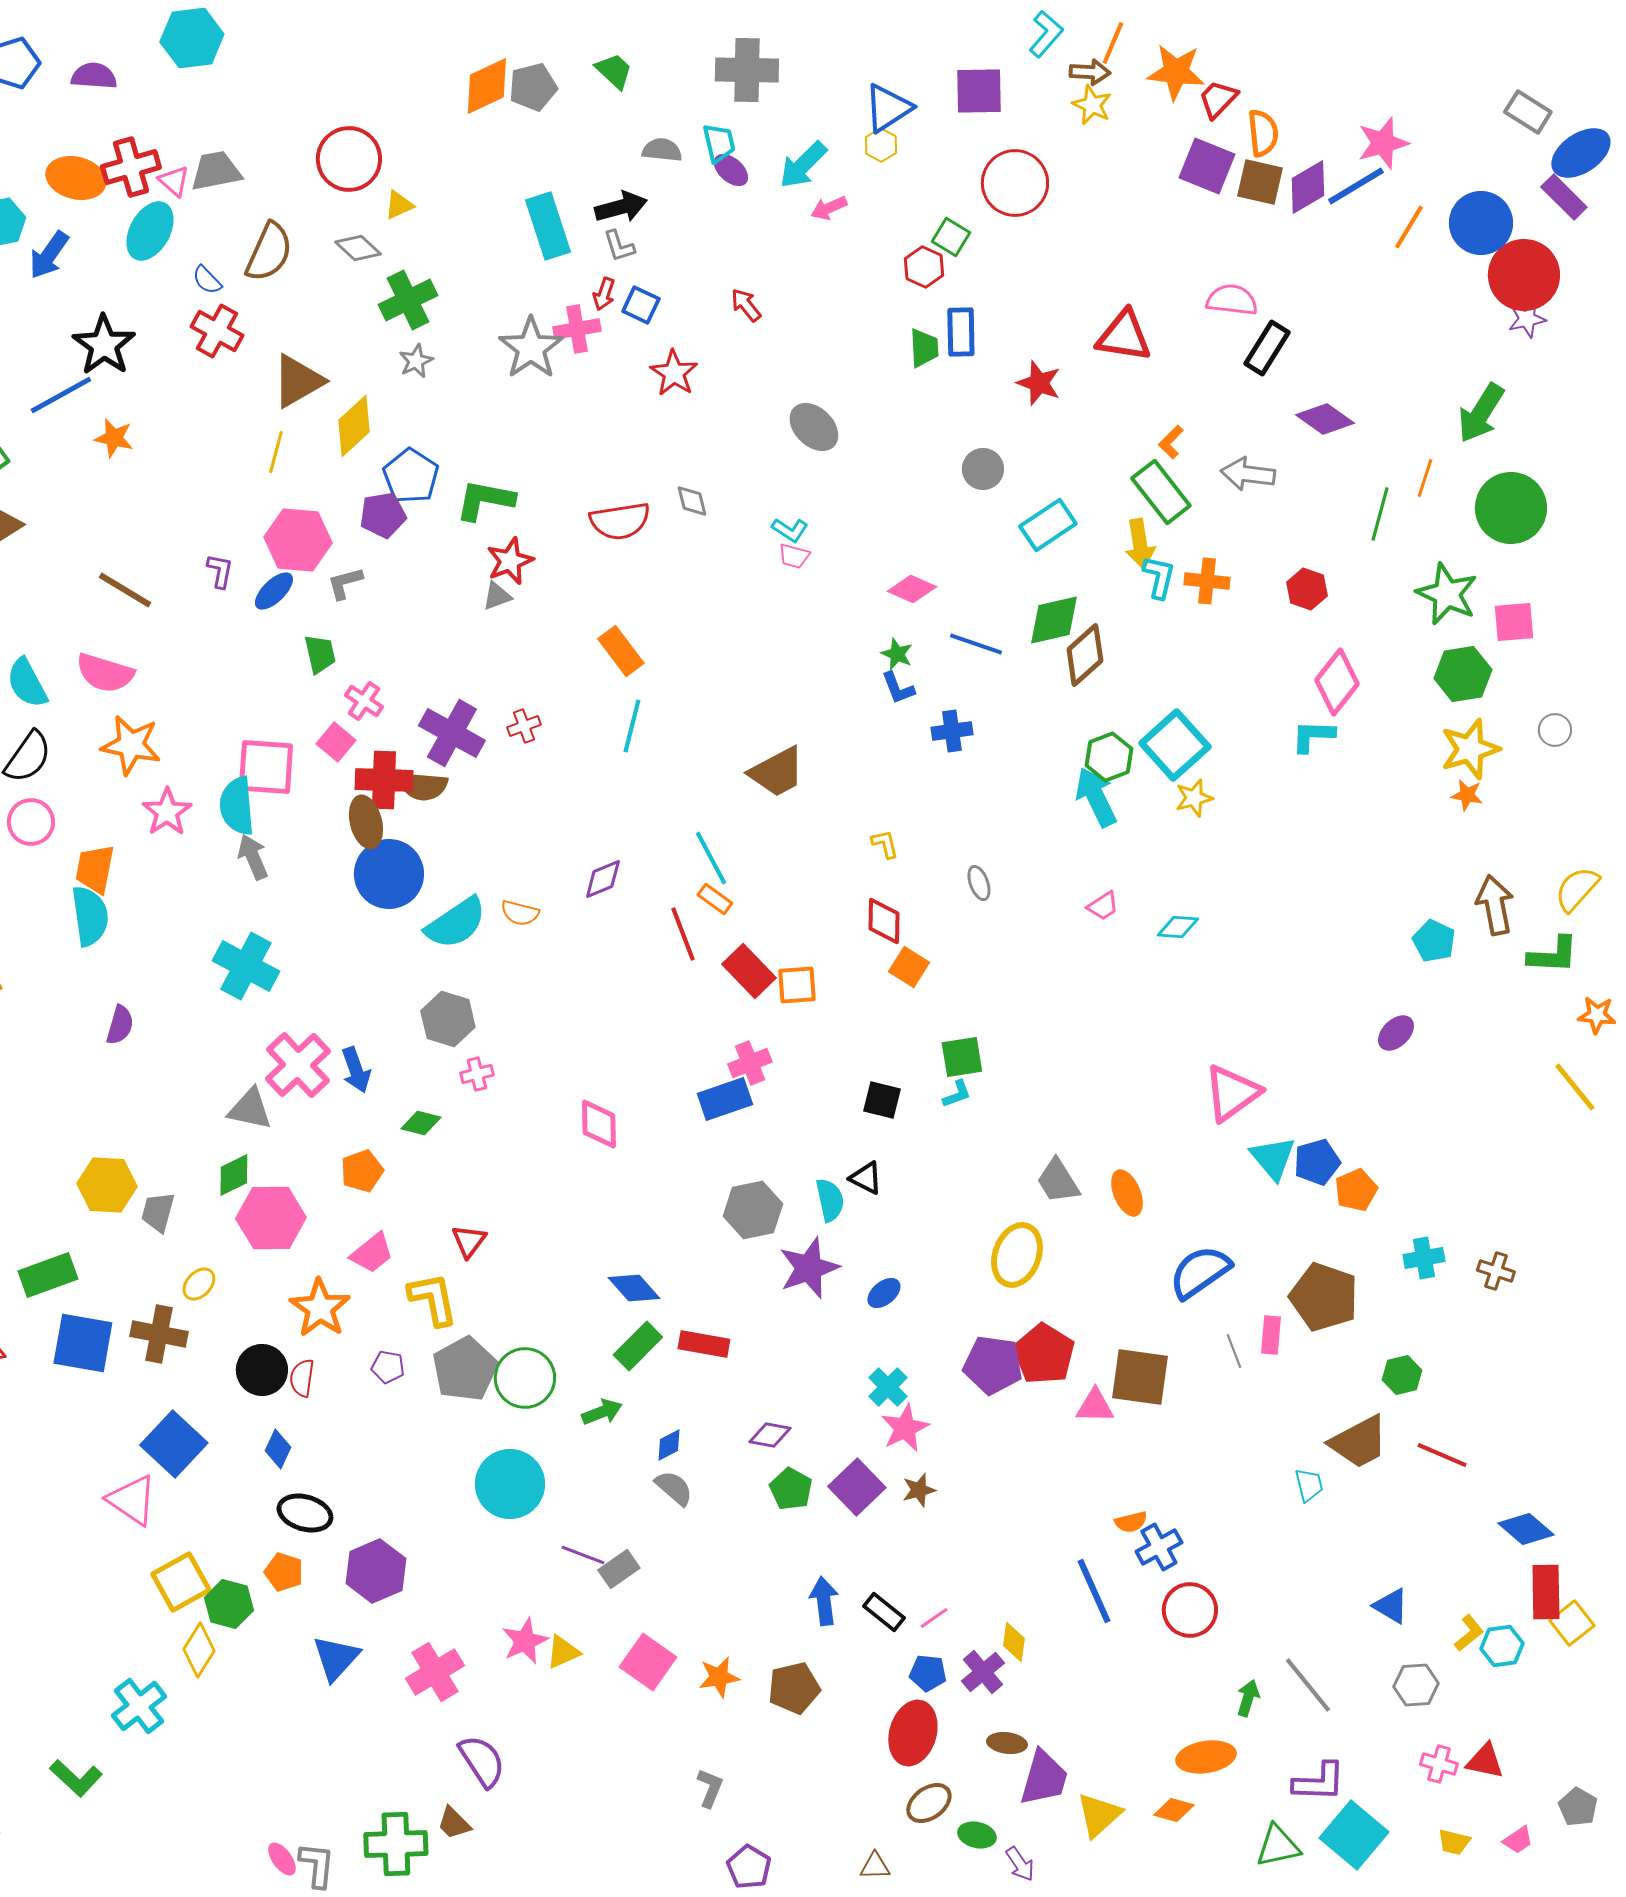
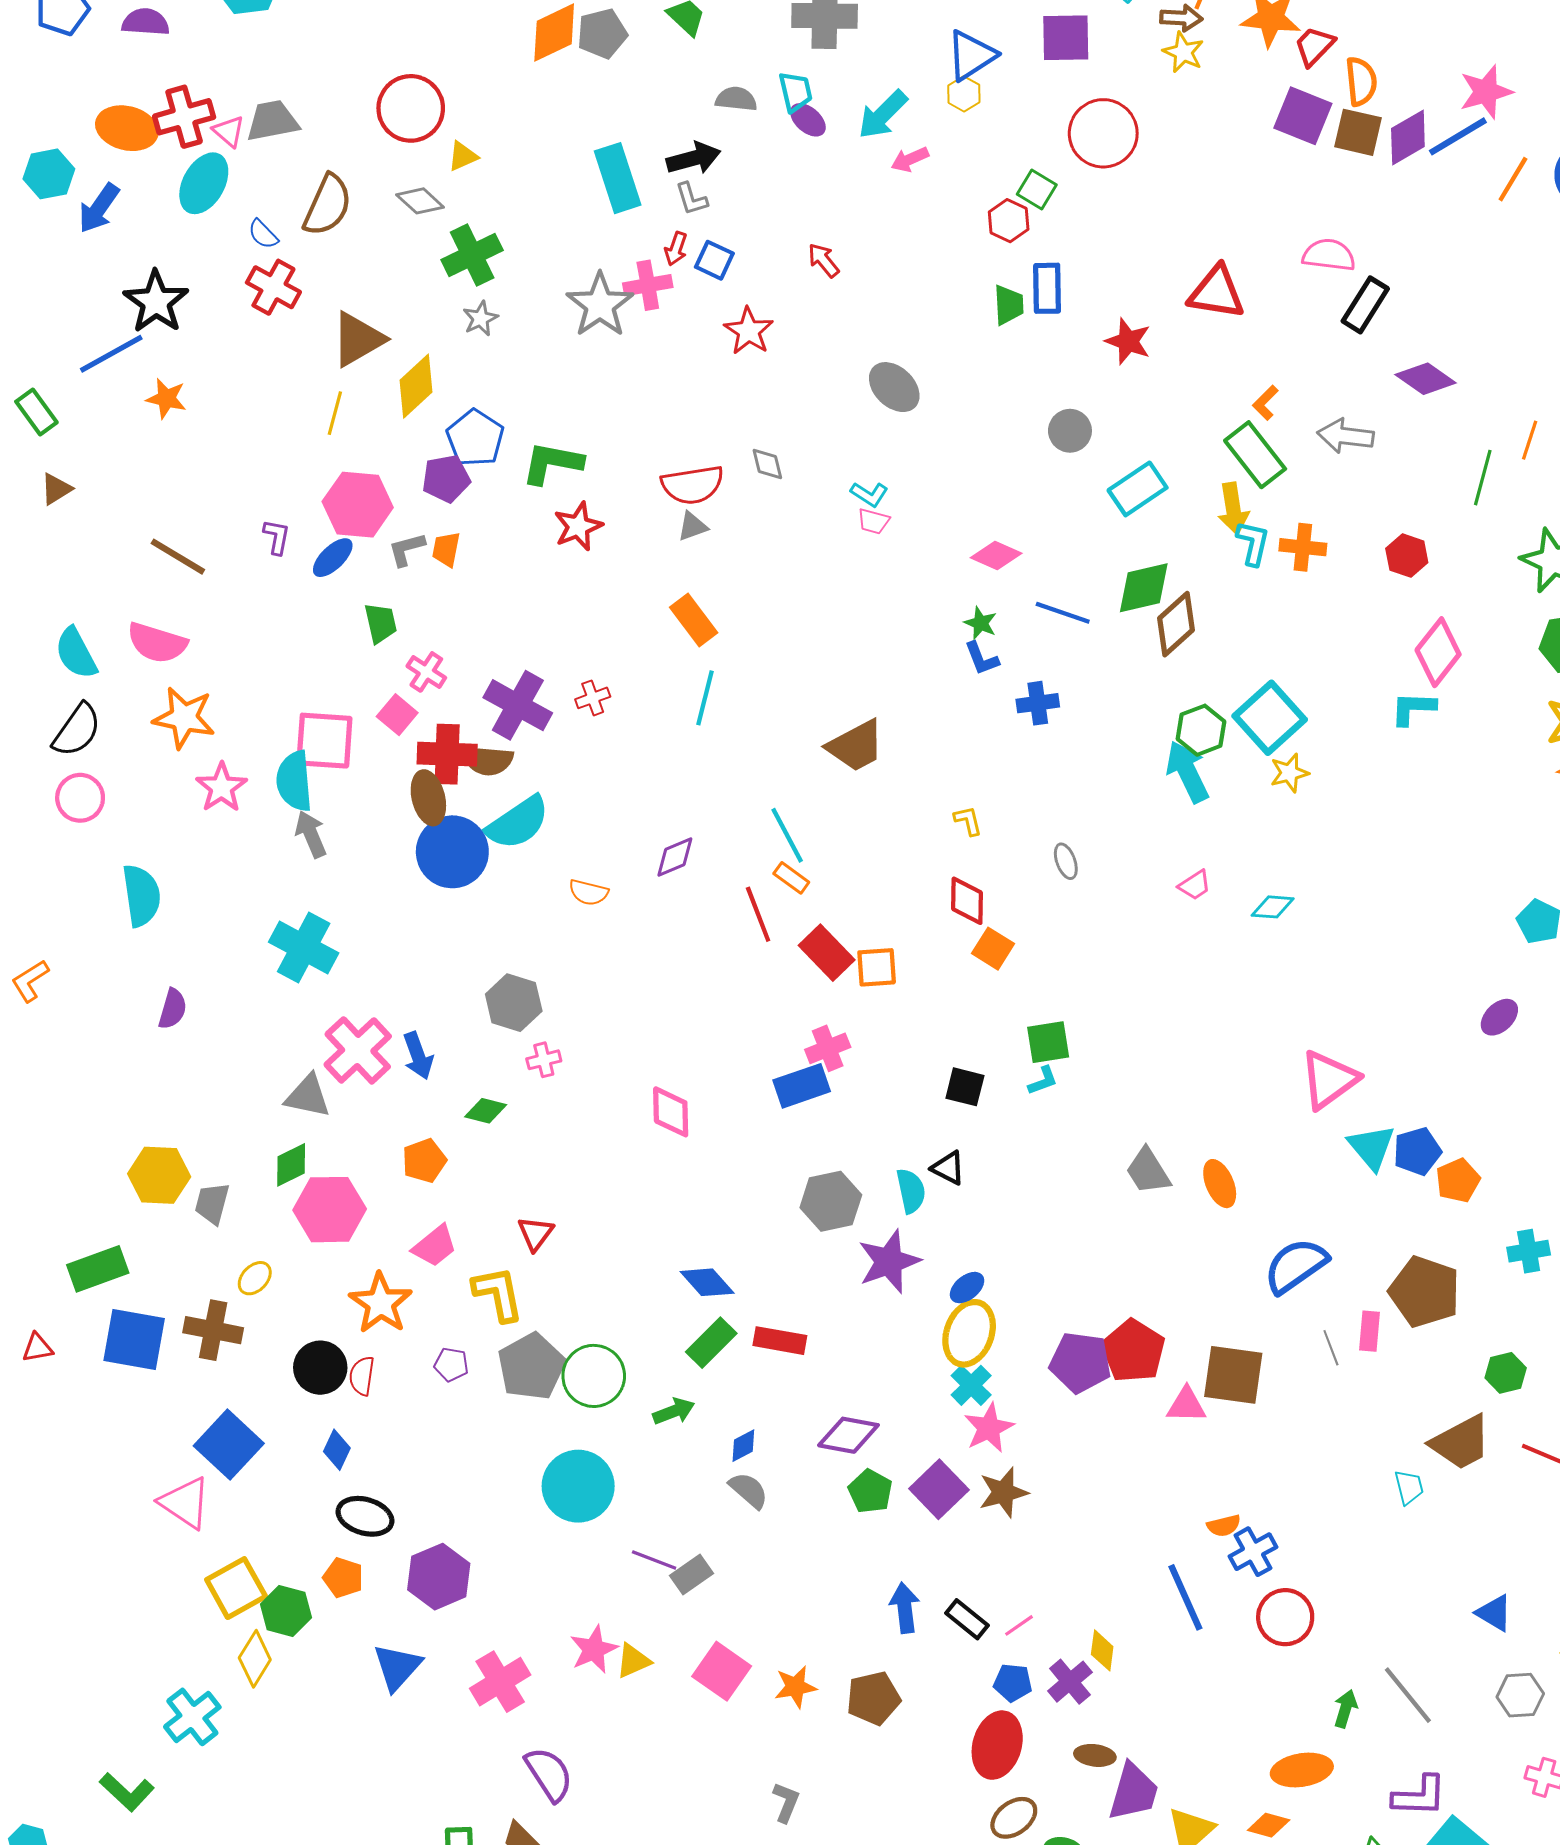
gray triangle: (497, 596) -> (693, 526), moved
orange trapezoid: (95, 869) -> (446, 549), moved, size x0.7
cyan semicircle: (456, 923) -> (518, 823), moved
yellow ellipse: (1017, 1255) -> (969, 1333), moved
purple diamond: (770, 1435) -> (848, 1435), size x1.4
brown star: (919, 1490) -> (1003, 1492), size x1.4

